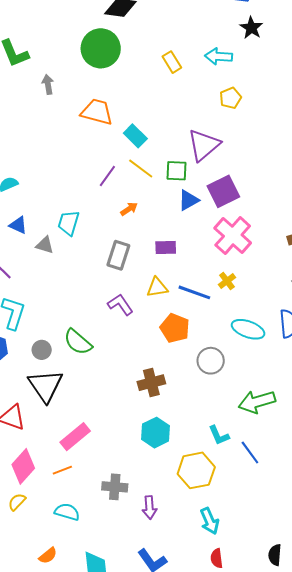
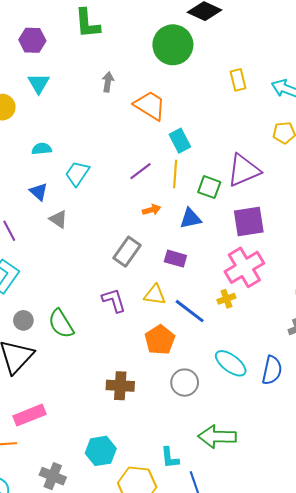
gray arrow: (48, 84) -> (108, 82), moved
yellow line: (141, 168) -> (175, 174), turned 40
blue triangle: (188, 200) -> (190, 218), moved
cyan trapezoid: (68, 223) -> (77, 173), moved
yellow cross: (227, 281) -> (226, 299), moved
cyan hexagon: (156, 433) -> (101, 451), moved

